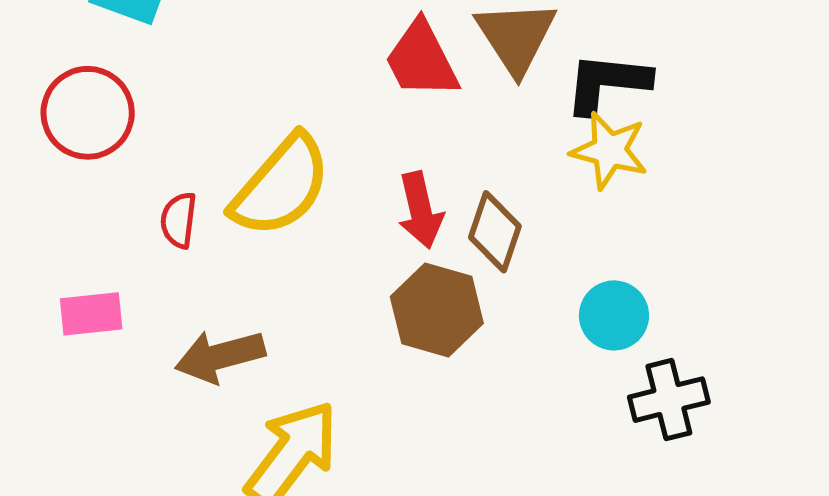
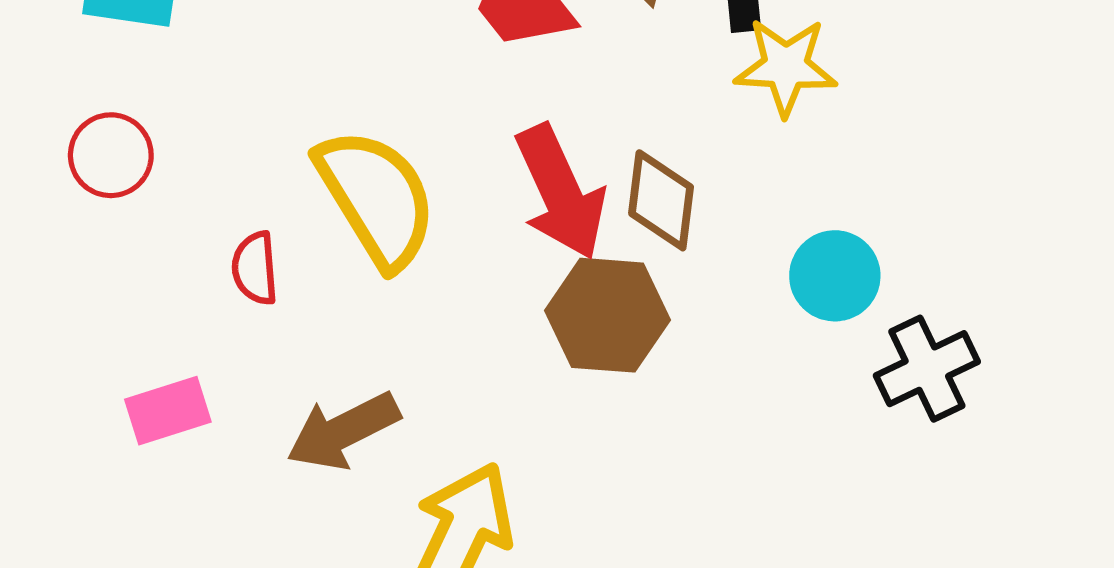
red circle: (88, 113) -> (111, 155), size x0.7
yellow semicircle: (281, 186) -> (376, 198), turned -61
red arrow: (420, 210) -> (561, 192), size x1.4

